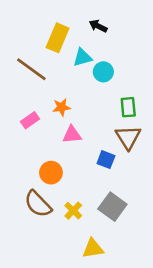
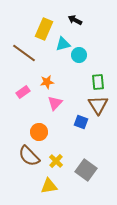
pink triangle: (72, 135) -> (55, 103), turned -42
gray square: (112, 207) -> (86, 170), moved
yellow triangle: (93, 249) -> (49, 186), moved

